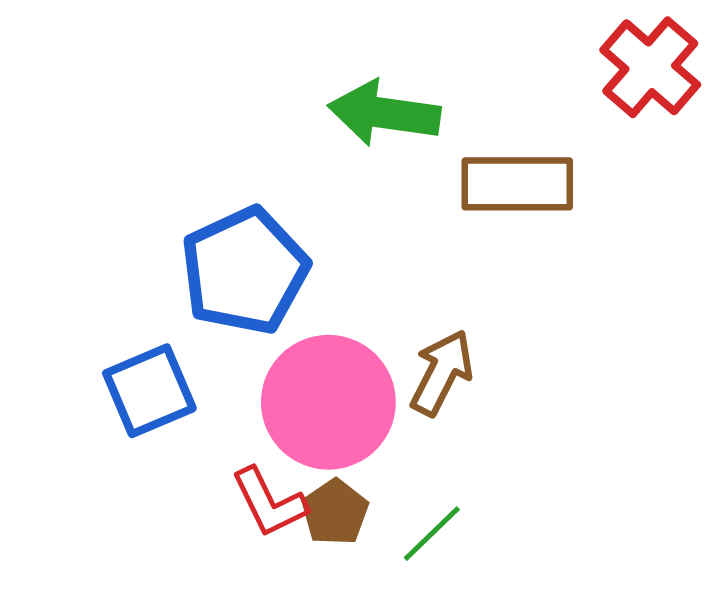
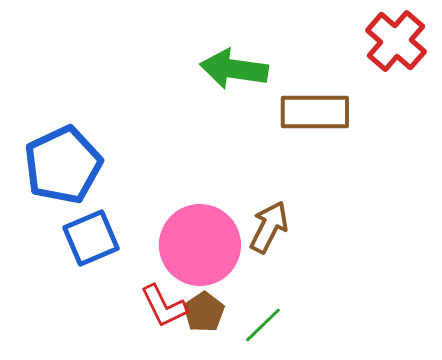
blue pentagon: (245, 271) -> (63, 165), moved

